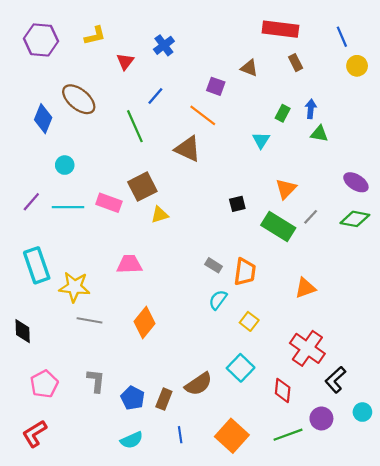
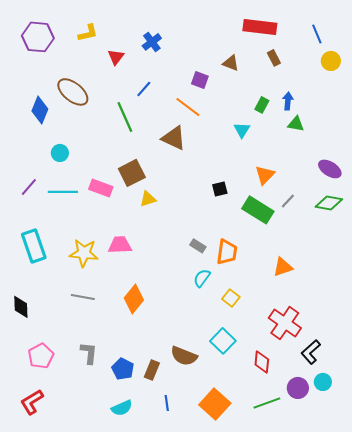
yellow star: (74, 287) -> (84, 253), moved
brown semicircle: (198, 384) -> (184, 356), turned 56
cyan circle: (362, 412) -> (323, 382), moved

